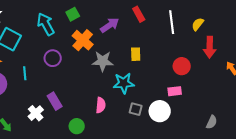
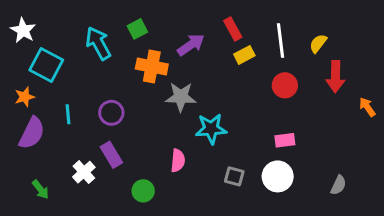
orange cross: (83, 40) -> (152, 67), turned -30
yellow rectangle: (136, 54) -> (244, 55), moved, turned 64
purple circle: (53, 58) -> (111, 113), moved
red circle: (182, 66) -> (285, 85), moved
gray square: (136, 109) -> (234, 176), moved
white circle: (160, 111) -> (278, 176), moved

